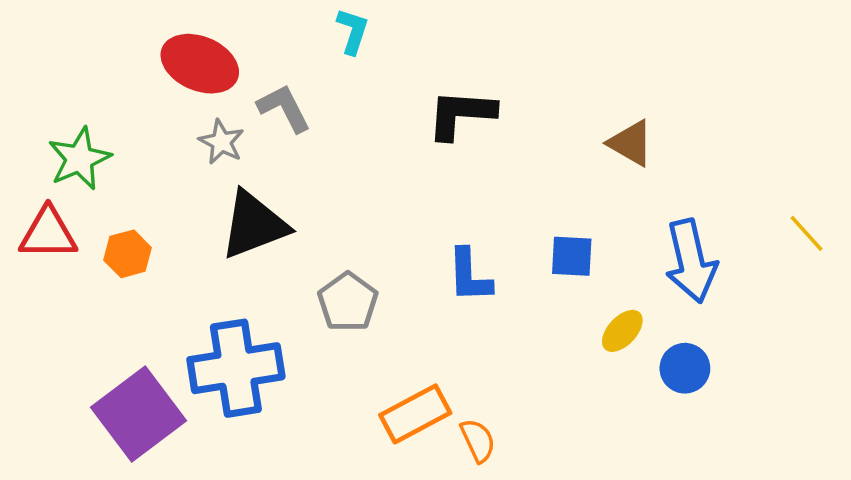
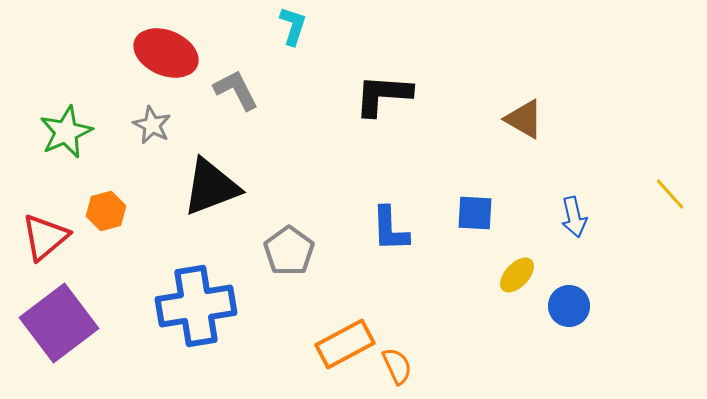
gray star: (221, 142) -> (152, 125), moved
red triangle: (48, 233) -> (45, 237), moved, turned -40
blue arrow: (691, 261) -> (574, 217), size x0.6
purple square: (138, 414) -> (59, 323), moved

